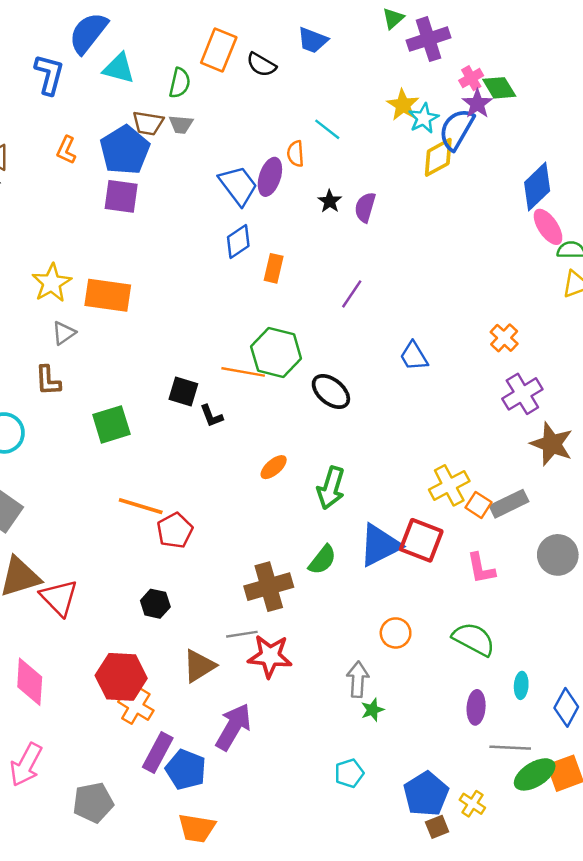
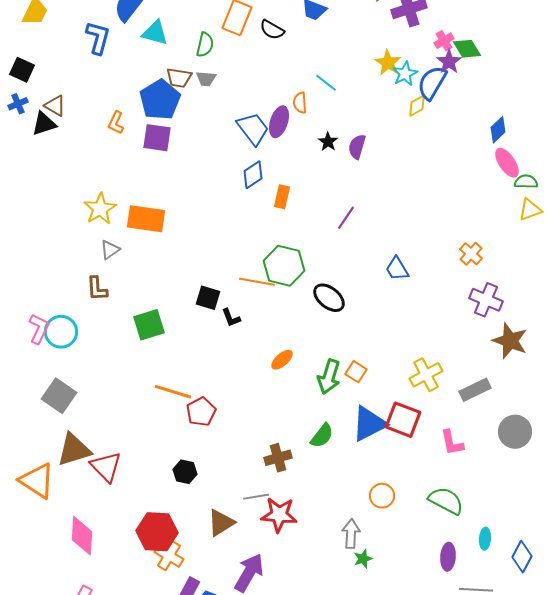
orange L-shape: (66, 150) -> (116, 123), moved
yellow diamond: (438, 157) -> (417, 106), size x0.7
blue diamond: (537, 187) -> (498, 130), size x0.7
purple cross: (522, 394) -> (486, 300), turned -36
orange square: (479, 505) -> (356, 372), moved
brown cross: (269, 587) -> (278, 458), size x0.7

